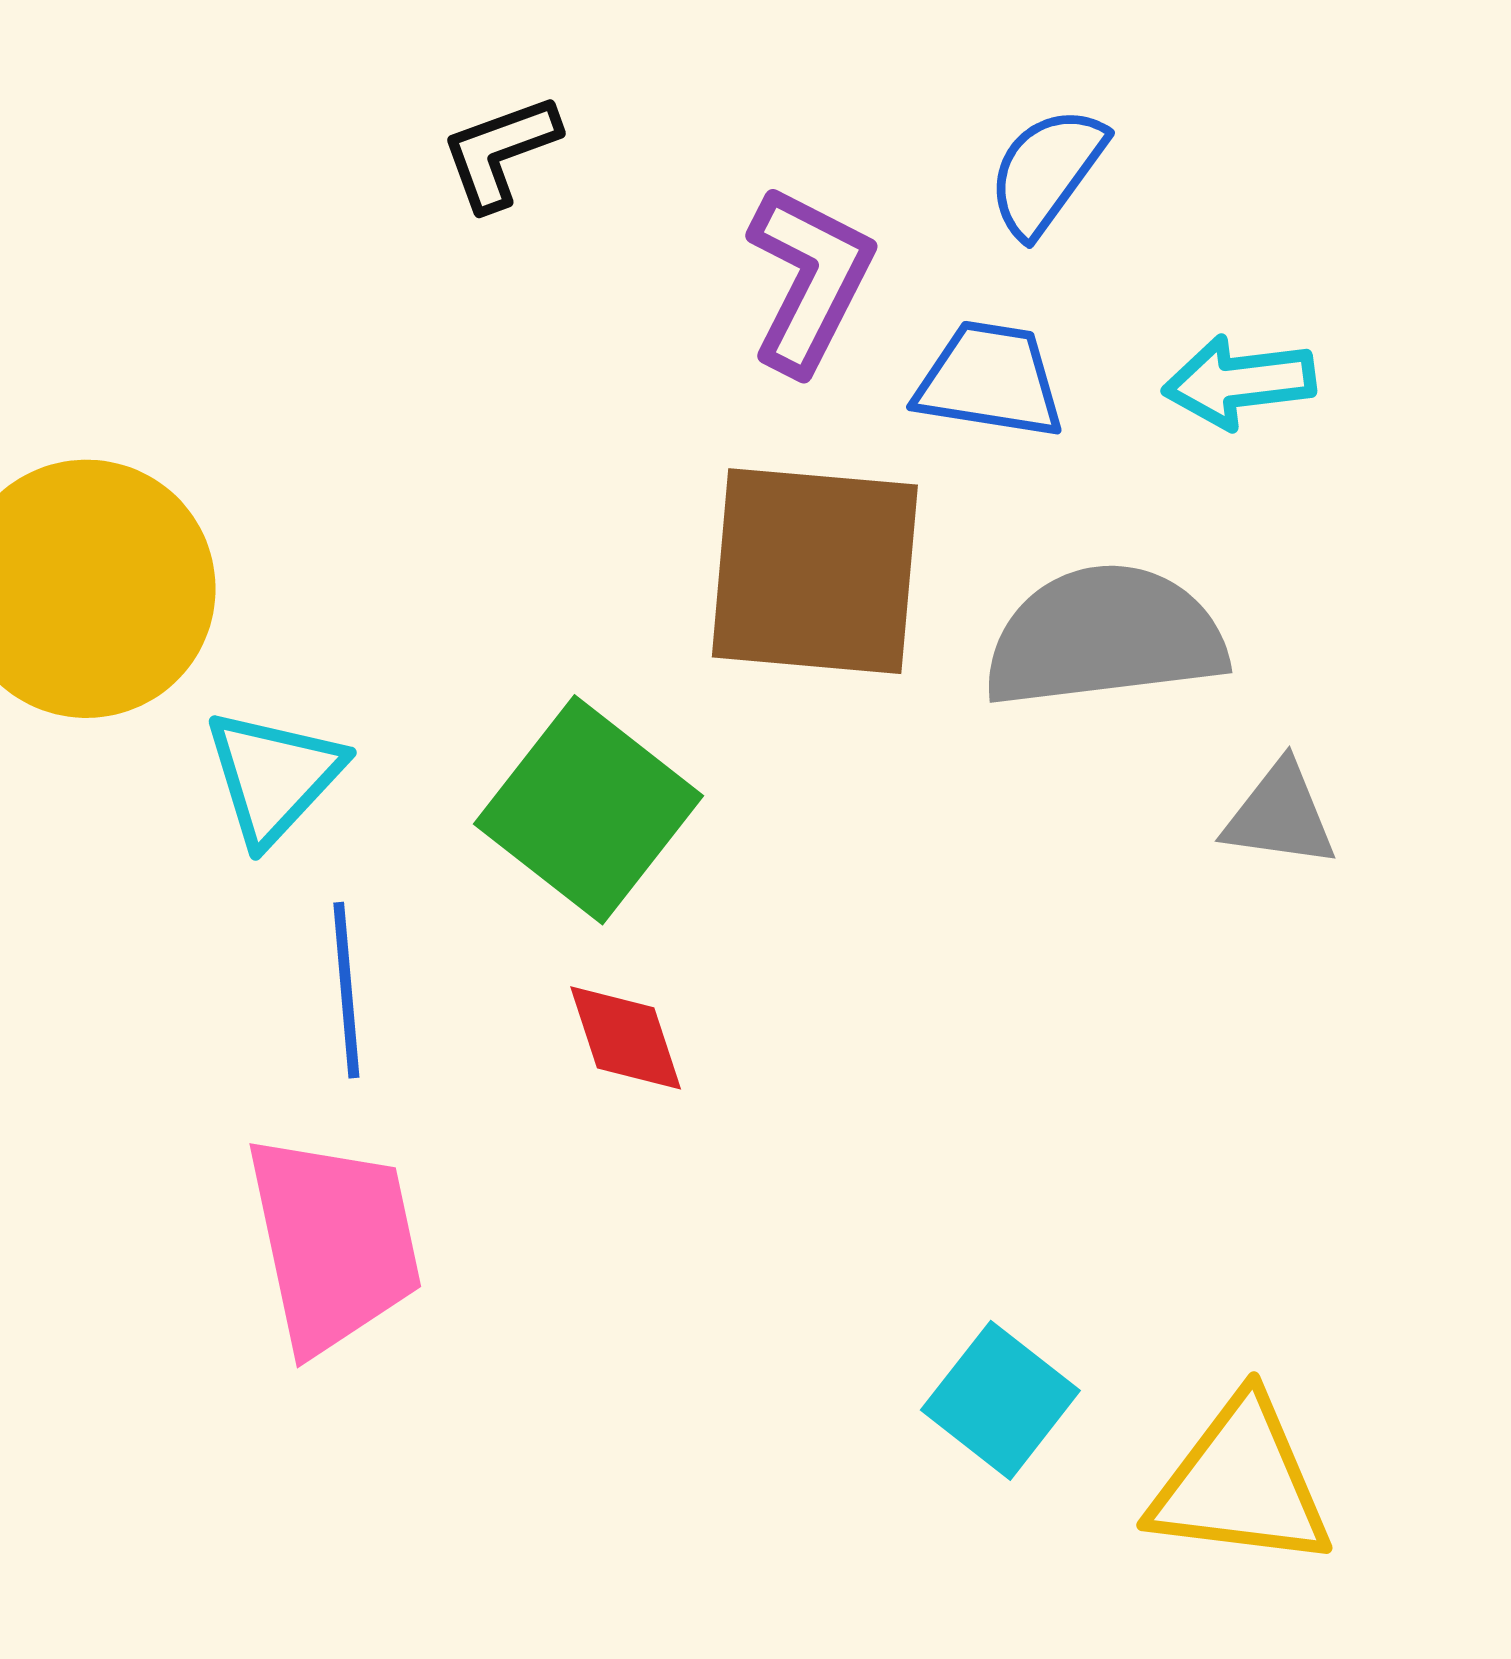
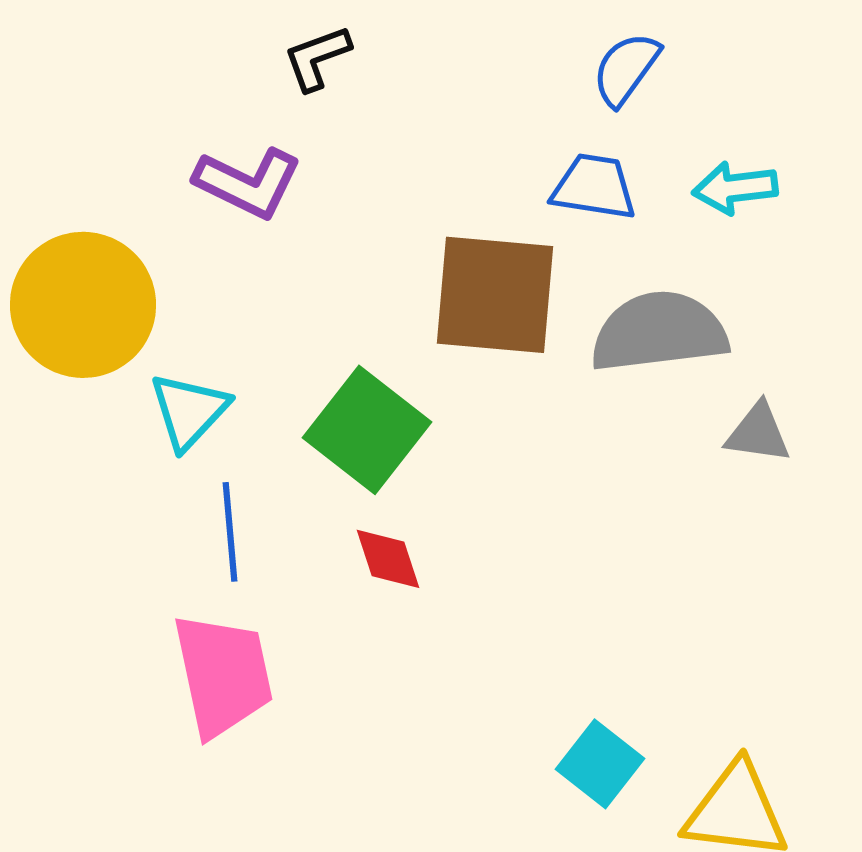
purple L-shape: (810, 279) -> (248, 183), moved, turned 89

